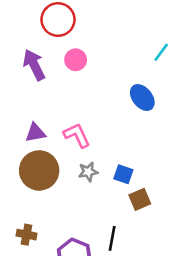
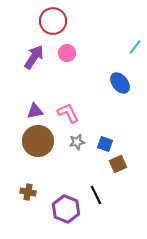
purple arrow: (34, 65) -> (34, 57), turned 60
black line: (112, 238) -> (96, 195), turned -36

